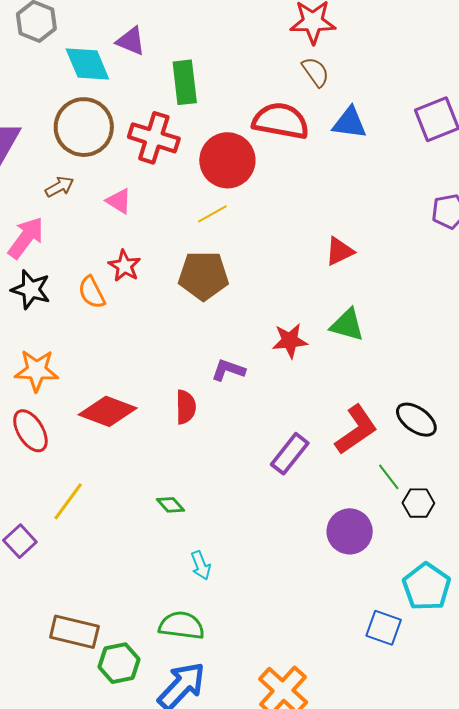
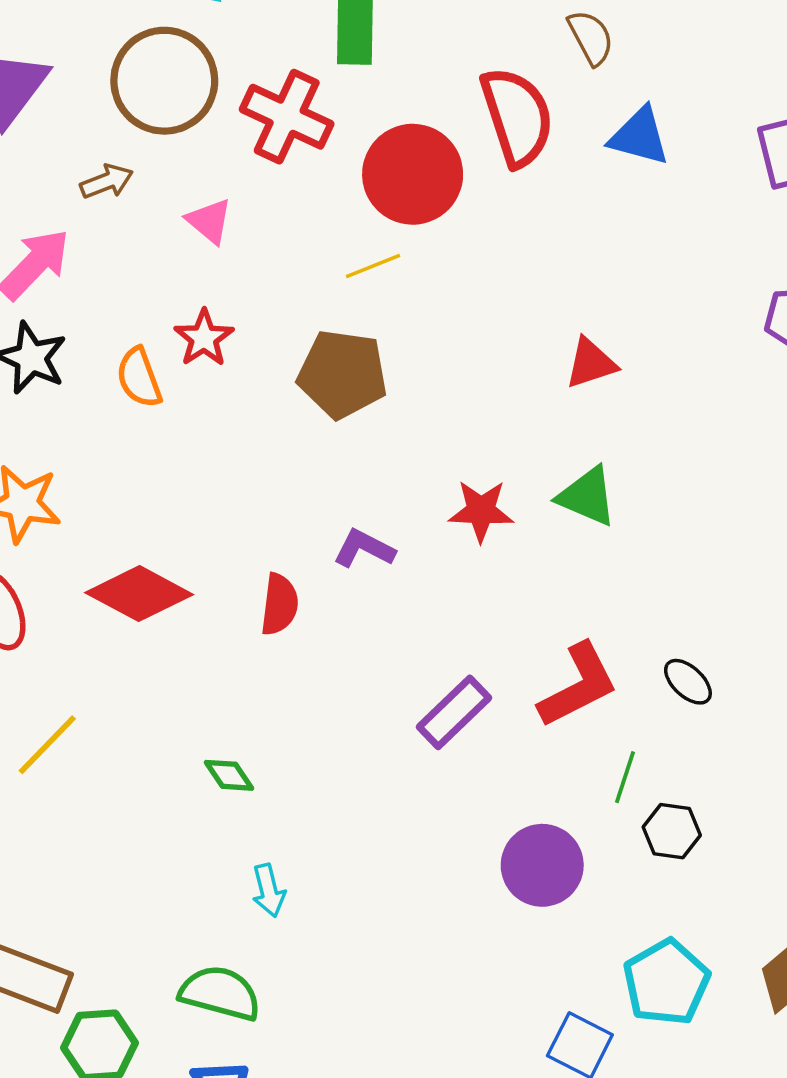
red semicircle: (281, 121) -> (517, 117), turned 54
black ellipse: (416, 420) -> (688, 682), size x0.7
green line: (389, 477) -> (625, 777), turned 48

